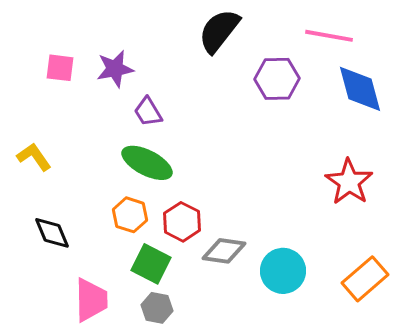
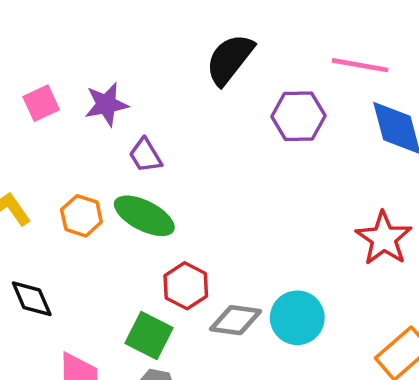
pink square: (60, 68) -> (41, 103), turned -32
orange hexagon: (130, 215) -> (81, 216), moved
cyan circle: (283, 271) -> (297, 318), moved

